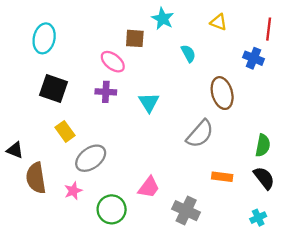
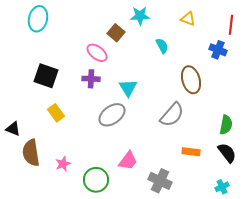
cyan star: (163, 19) -> (140, 16), turned -30
cyan ellipse: (44, 38) -> (38, 19), moved
brown square: (135, 38) -> (116, 33), turned 36
gray ellipse: (91, 158) -> (112, 115), moved

